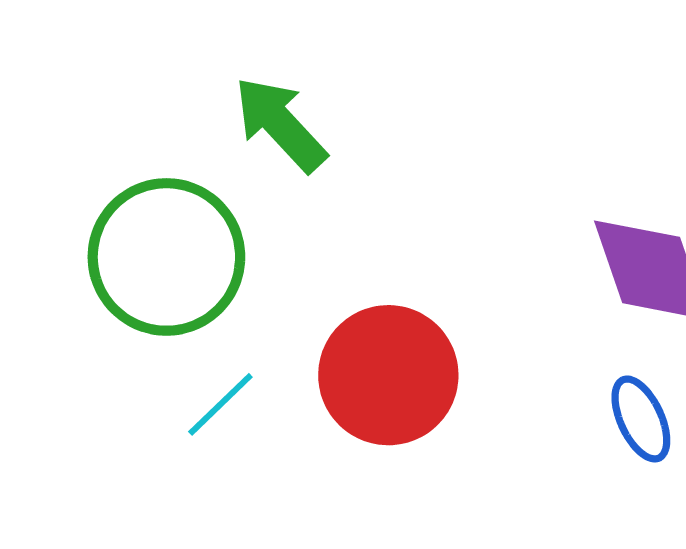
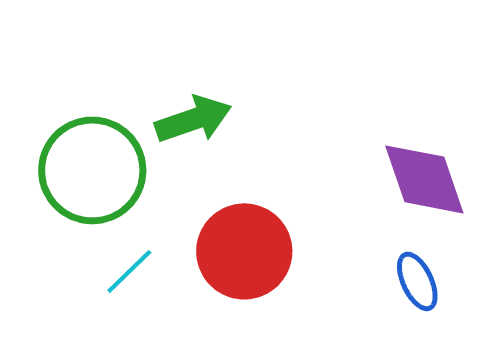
green arrow: (280, 124) -> (193, 119), moved, turned 114

